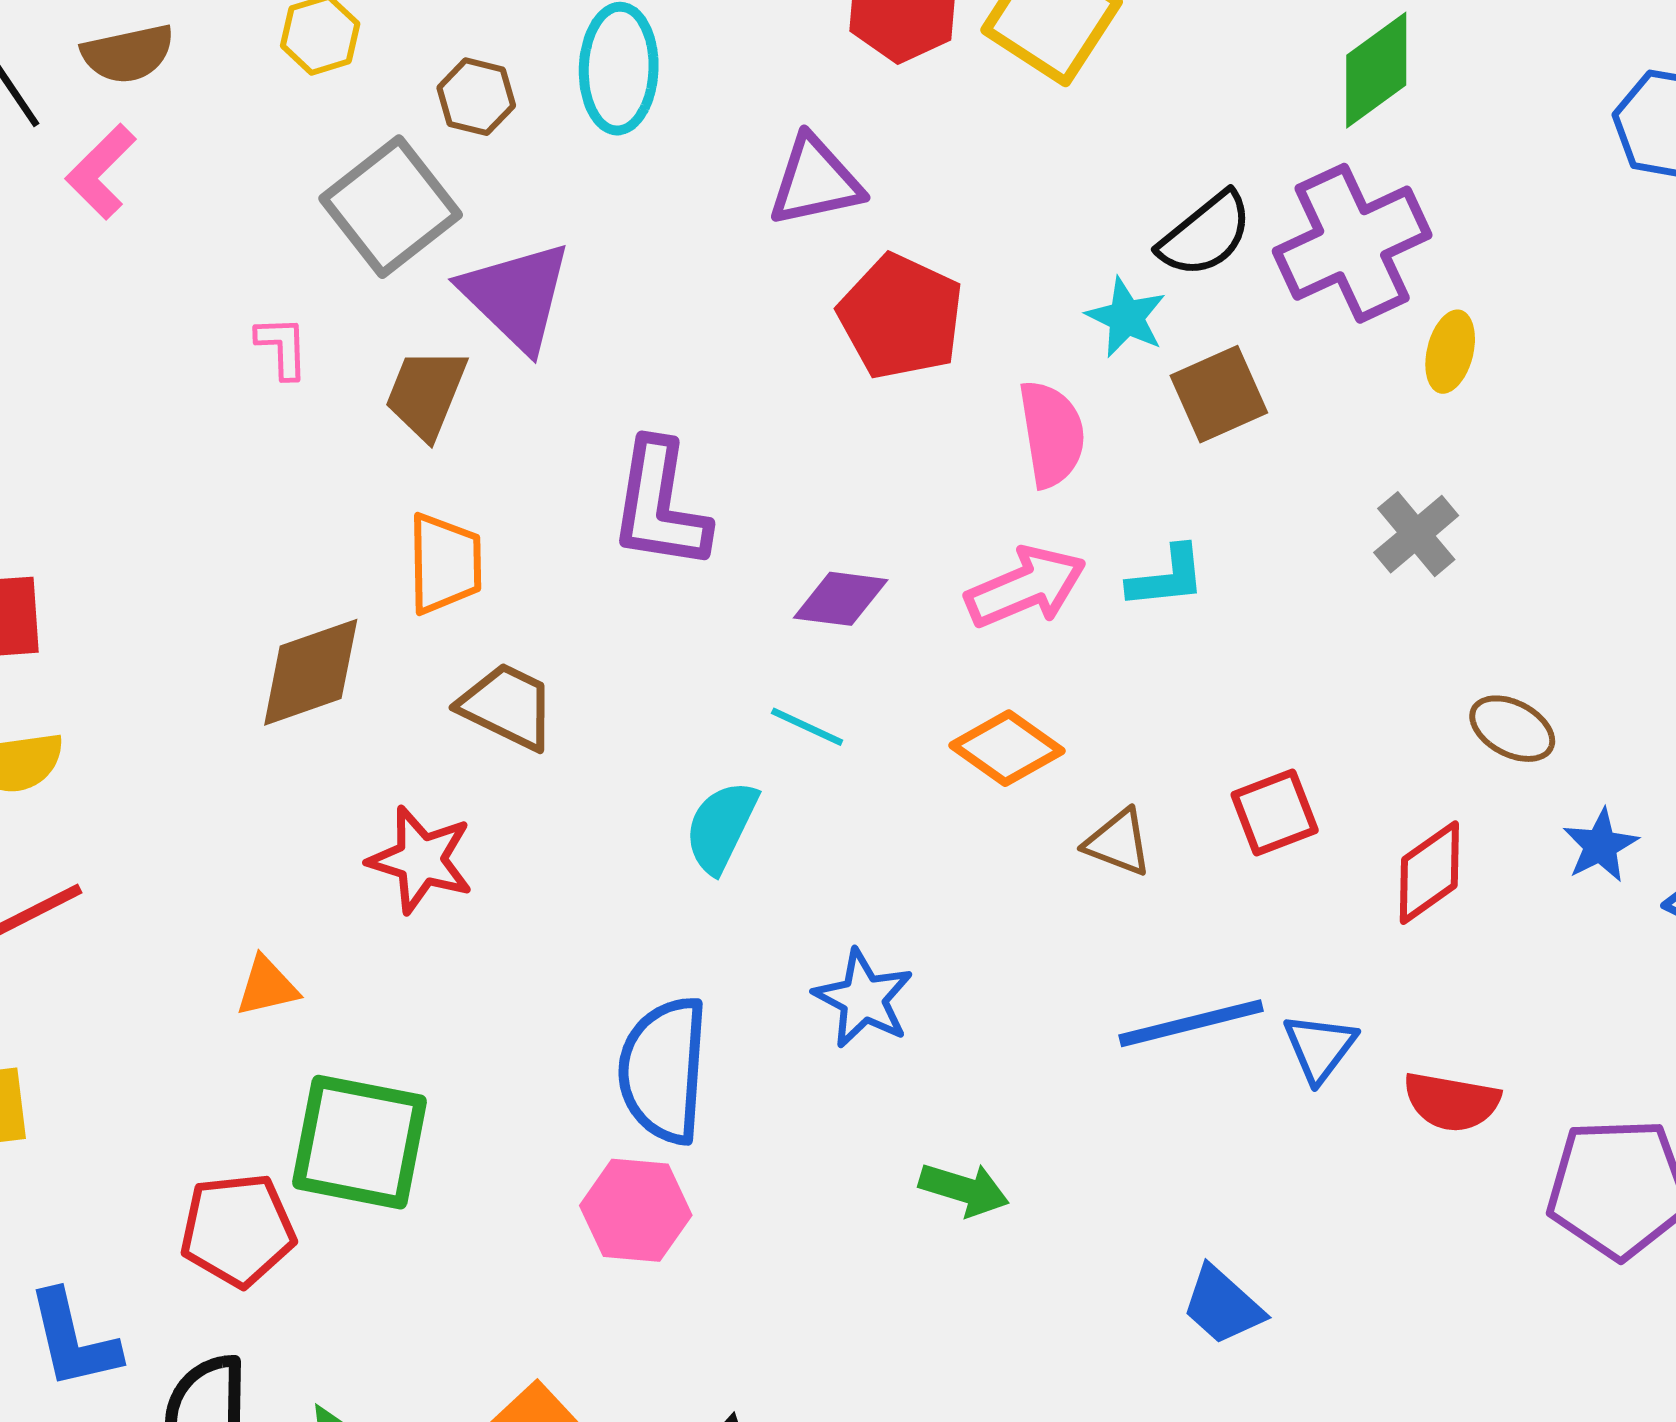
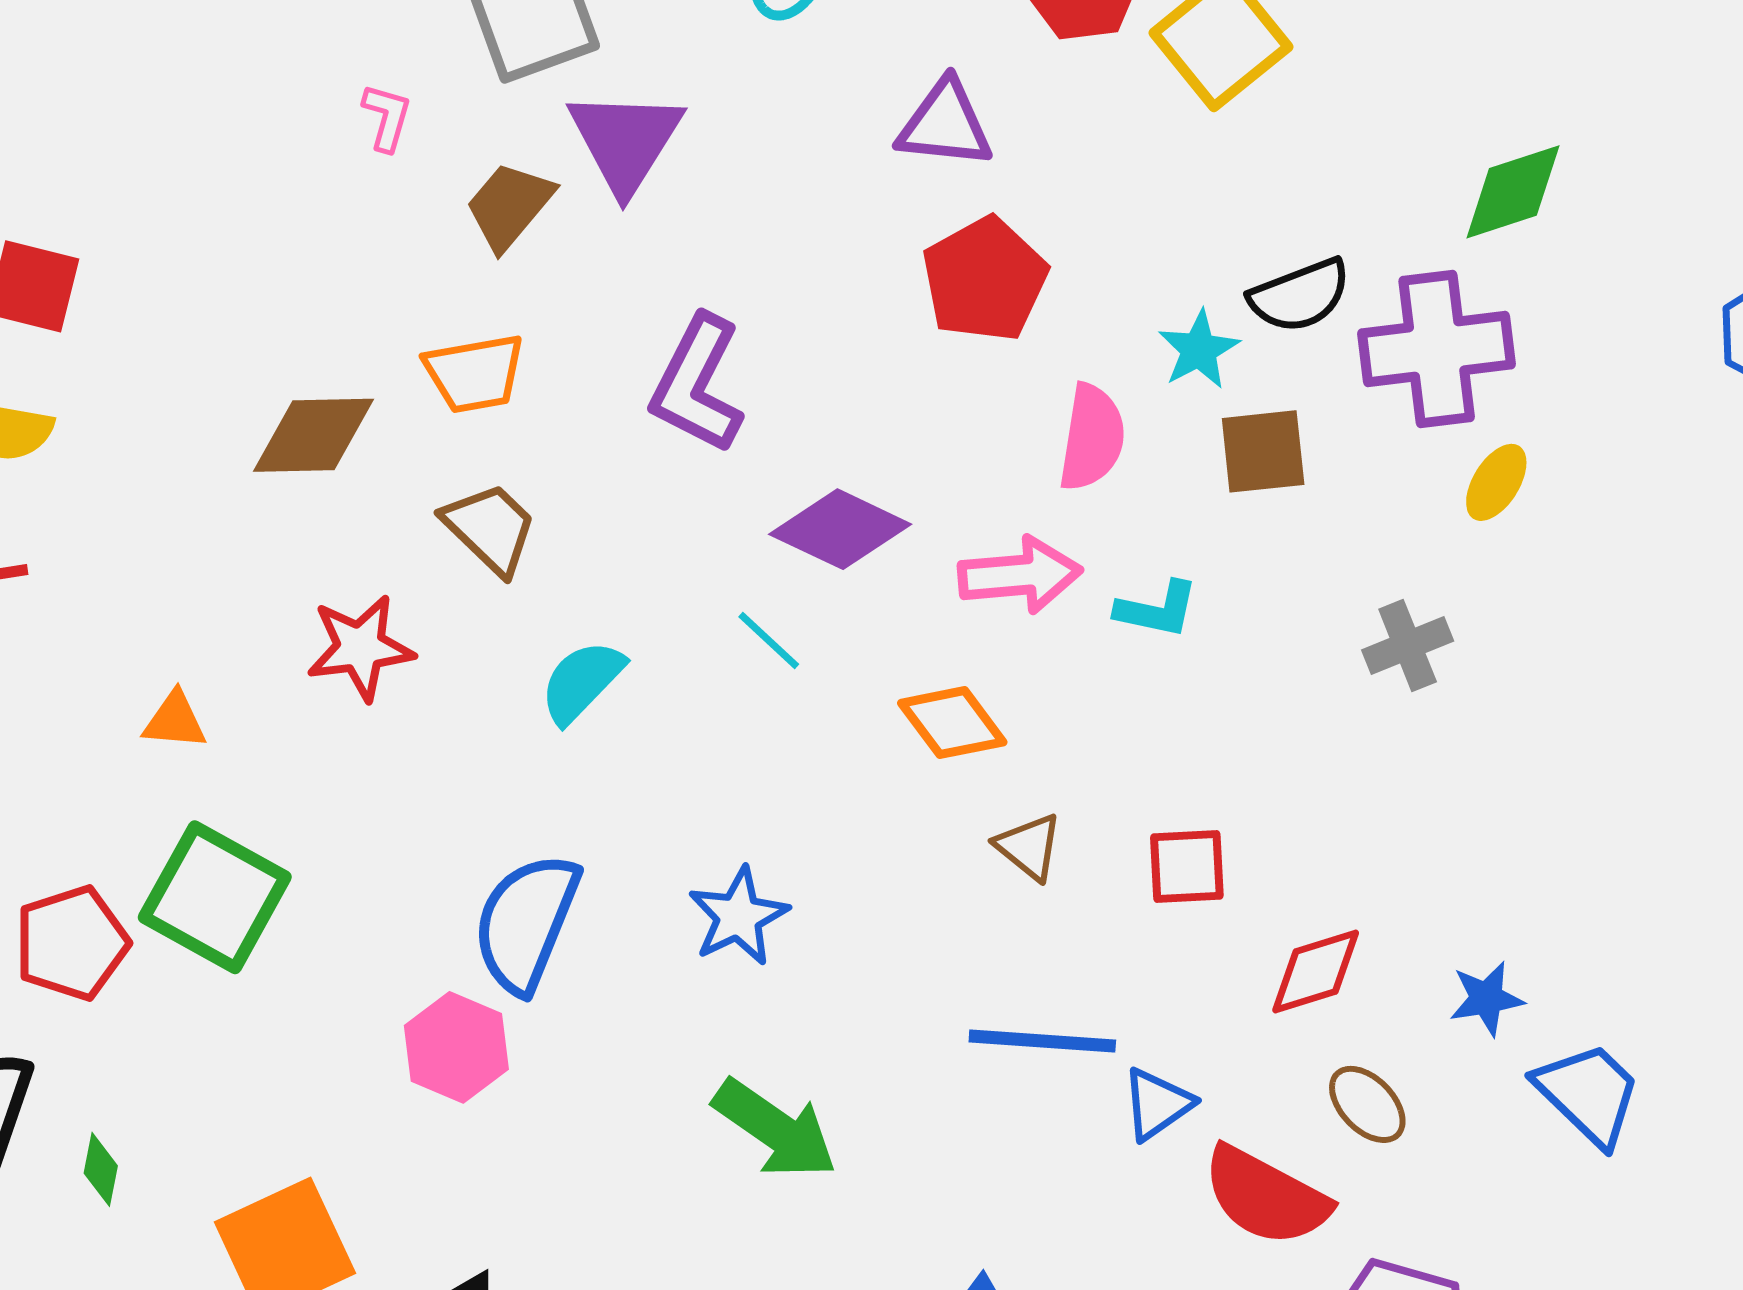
orange trapezoid: (445, 564) -> (475, 373), turned 63
purple diamond: (841, 599) -> (840, 529), size x1.4
brown ellipse: (1512, 729) -> (1367, 1104), moved
cyan semicircle: (721, 827) -> (582, 682), moved
red star: (421, 860) -> (360, 648), turned 30
red semicircle: (1452, 1102) -> (1266, 1196), size x1.4
green arrow: (964, 1189) -> (775, 1129), size x1.5
red pentagon: (238, 1230) -> (72, 943), turned -30

